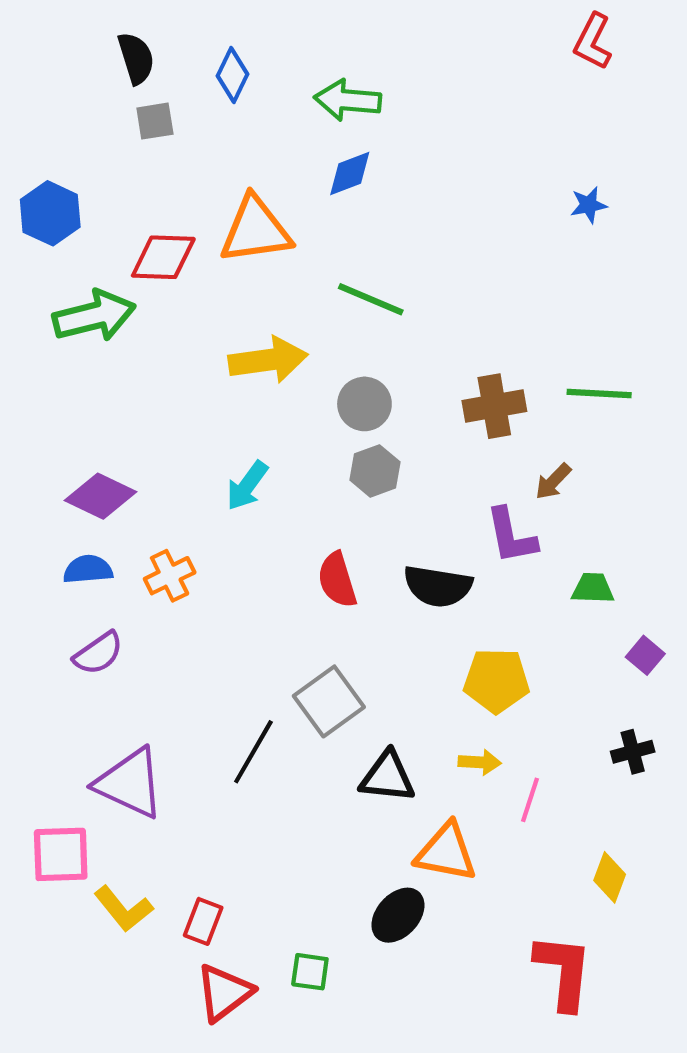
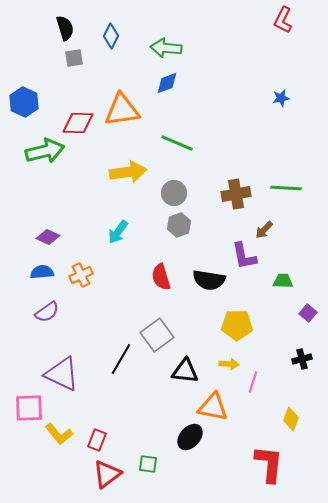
purple diamond: (100, 496) -> (48, 237), size x0.7

